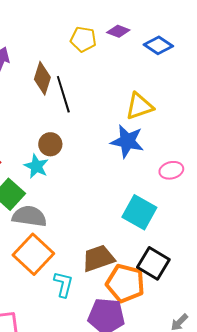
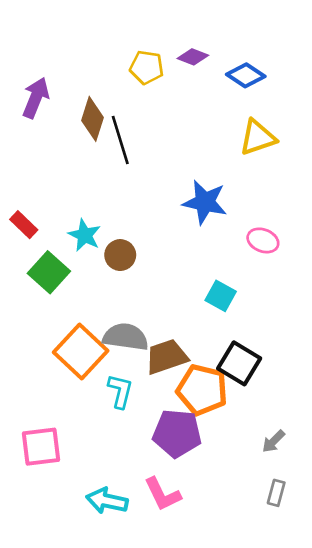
yellow triangle: (139, 106) -> (258, 137), moved
brown circle: (50, 144) -> (120, 255), moved
pink ellipse: (171, 170) -> (263, 240), turned 35
cyan square: (139, 212) -> (221, 296), size x0.7
gray semicircle: (29, 216) -> (126, 337), moved

